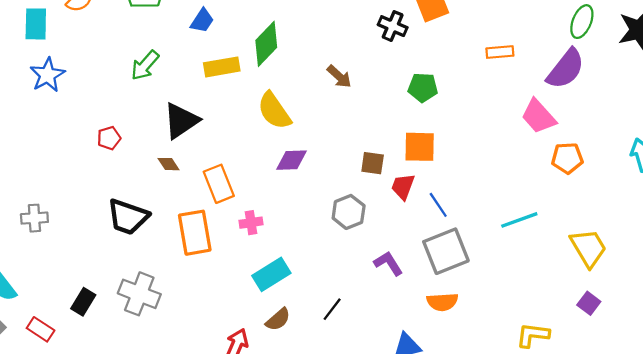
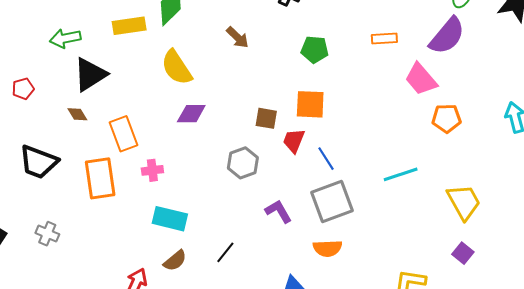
orange rectangle: (500, 52) -> (384, 39), moved
green arrow: (145, 65) -> (65, 38), moved, turned 36
cyan rectangle: (271, 274) -> (170, 219), turned 44
gray cross: (139, 294) -> (47, 234), size x0.6

